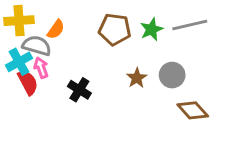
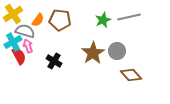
yellow cross: (19, 21) -> (13, 14), turned -30
brown pentagon: (115, 29) -> (60, 20), moved
brown star: (137, 78) -> (93, 53), size x1.6

